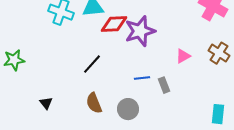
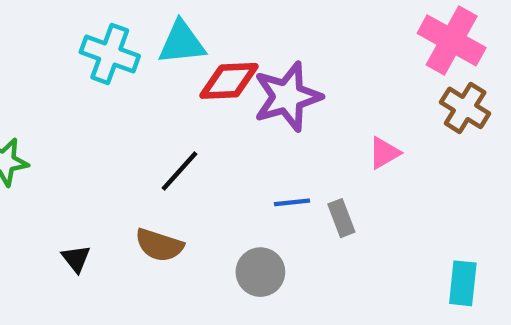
brown cross: (219, 53) -> (465, 108), moved
brown semicircle: (94, 103) -> (159, 245), moved, turned -50

